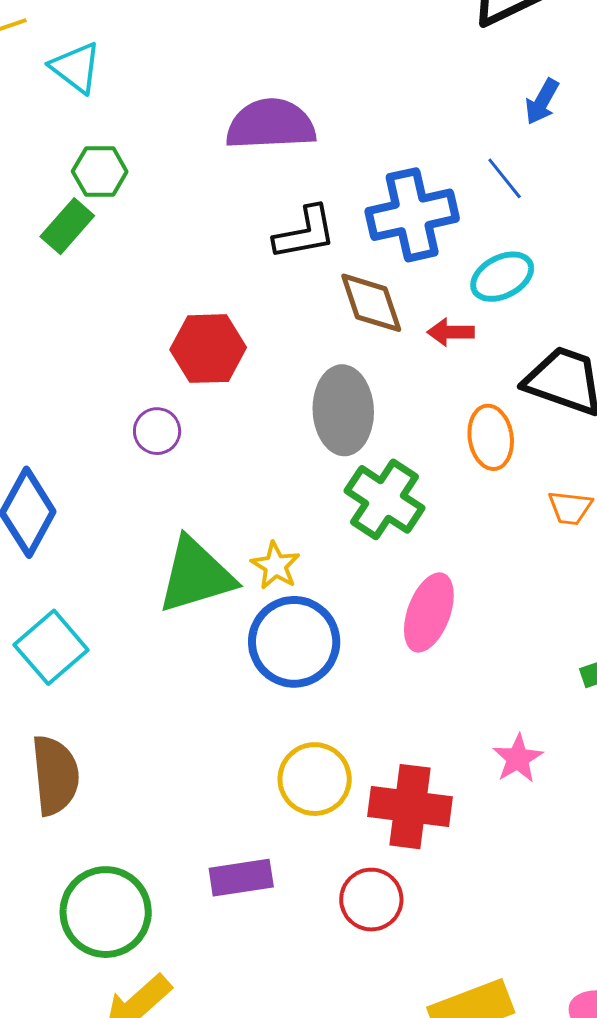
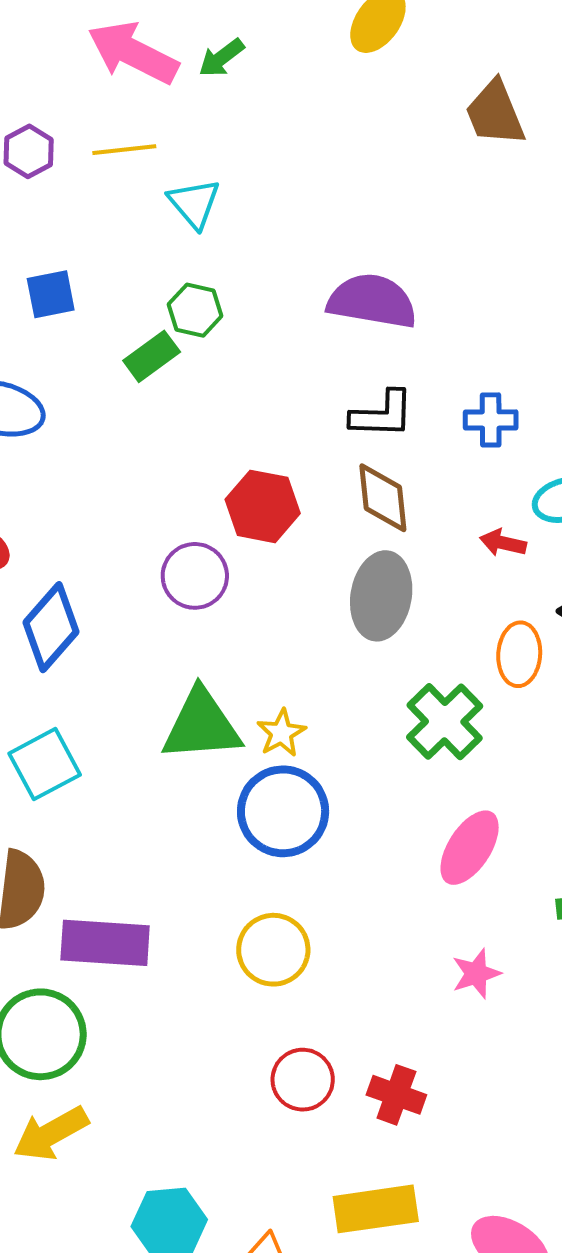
blue cross: (412, 215) -> (491, 420), size x0.6
brown diamond: (371, 303) -> (383, 498), moved
purple circle: (157, 431) -> (195, 576), size x1.4
green cross: (385, 499) -> (445, 722), moved
pink ellipse: (429, 612) -> (470, 848), moved
red cross: (410, 807) -> (396, 1095), moved, size x0.7
purple rectangle: (241, 878) -> (105, 943), moved, size x1.4

